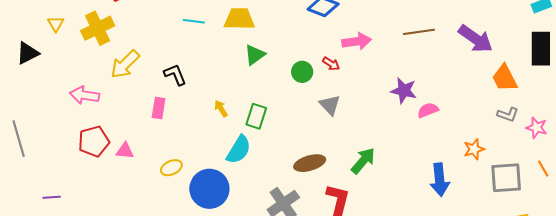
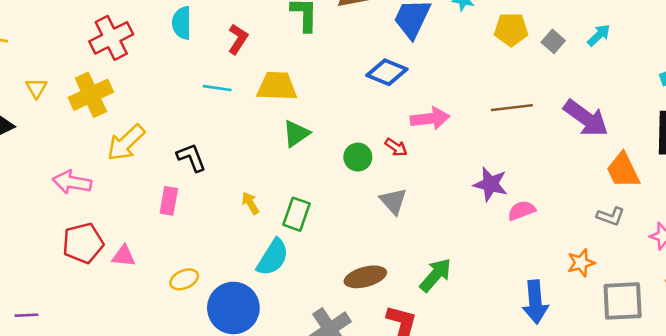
gray L-shape: (508, 115) -> (611, 216), moved

